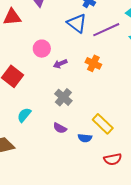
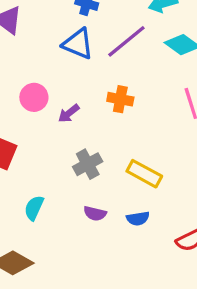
gray cross: (63, 97) -> (88, 164), turned 36
yellow rectangle: (103, 124) -> (144, 174), moved

